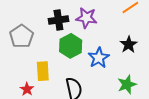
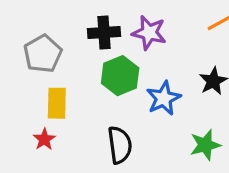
yellow rectangle: (43, 71) -> (57, 103), moved

